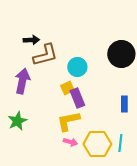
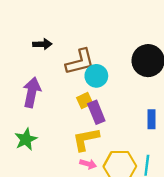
brown L-shape: (45, 55) -> (80, 62), moved

